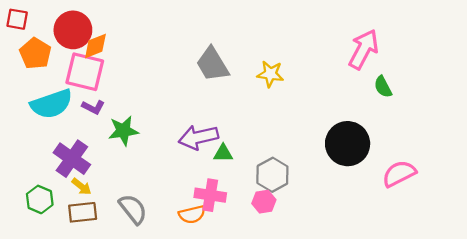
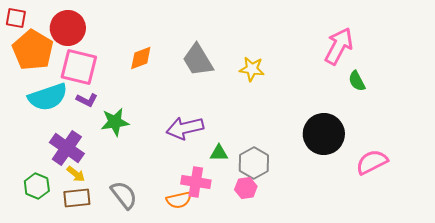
orange diamond: (95, 46) -> (141, 58), moved
orange pentagon: (35, 54) -> (33, 50), size x1.4
green triangle: (223, 153) -> (219, 153), moved

